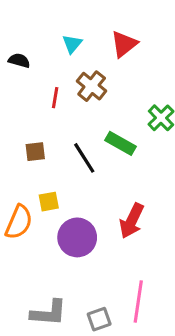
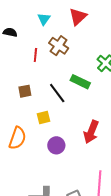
yellow square: (49, 202) -> (44, 117), moved
purple circle: (77, 237) -> (56, 145), size x0.7

